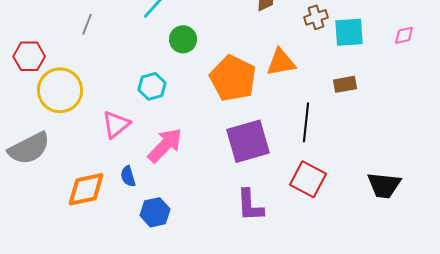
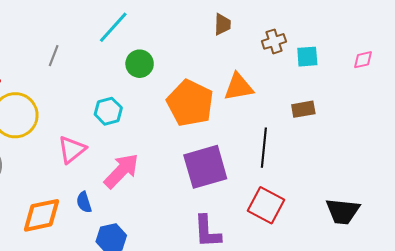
gray line: (87, 24) -> (54, 56), moved
cyan square: (349, 32) -> (307, 57), size x0.7

